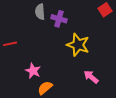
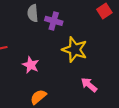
pink star: (33, 71) -> (31, 65), moved

